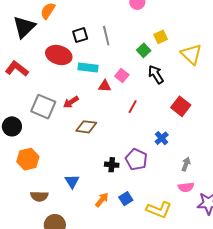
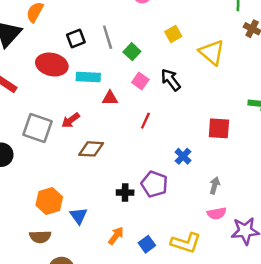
green square: (144, 50) -> (132, 52), moved
pink square: (122, 75) -> (140, 81), moved
red square: (181, 106) -> (219, 128), moved, turned -30
orange hexagon: (28, 159) -> (49, 201), moved
blue square: (126, 199) -> (147, 244), moved

